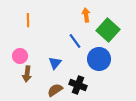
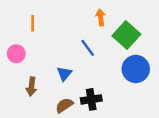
pink circle: (20, 56) -> (16, 54), moved
blue circle: (99, 59) -> (136, 69), moved
black cross: (78, 85) -> (91, 99), turned -30

